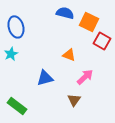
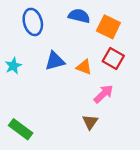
blue ellipse: (16, 27) -> (33, 22), moved
red square: (102, 41) -> (113, 59), moved
blue triangle: (45, 78) -> (55, 61), moved

